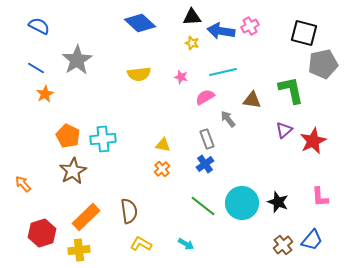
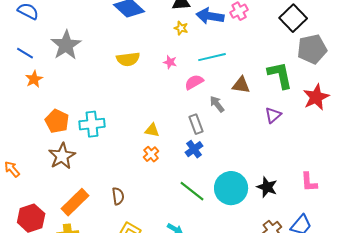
black square: (304, 33) -> (293, 18), turned 32
red star: (313, 141) -> (316, 97), moved
brown semicircle: (129, 211) -> (118, 196), size x0.7

